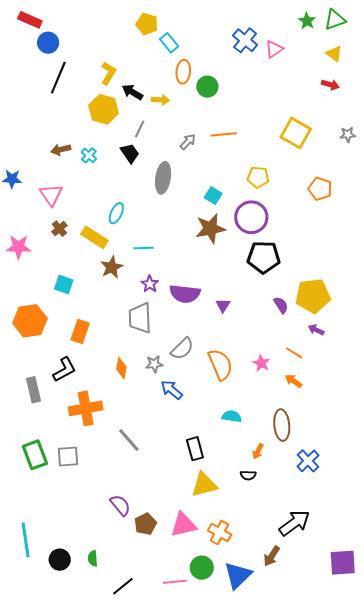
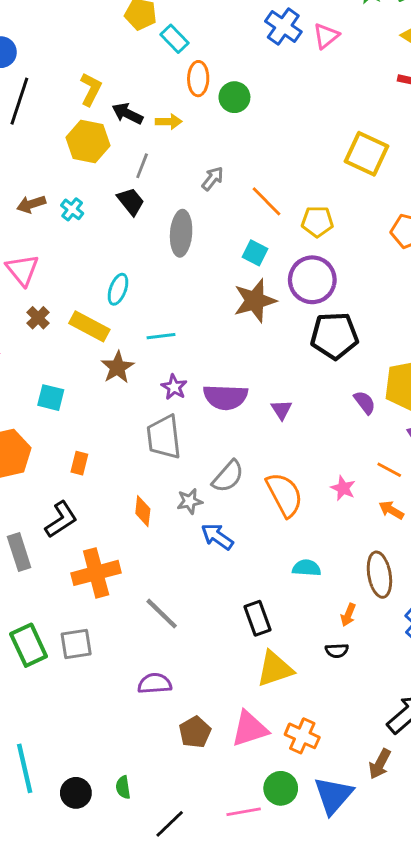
orange line: (224, 134) -> (267, 201), moved, turned 55
orange rectangle: (80, 331) -> (79, 463), size x0.7
purple semicircle: (120, 505) -> (155, 684), moved, turned -50

